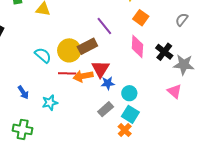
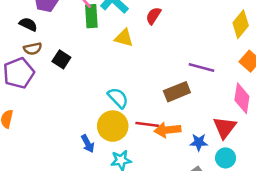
purple line: (104, 26) -> (201, 67), turned -42
yellow circle: (69, 50) -> (113, 126), moved
red triangle: (100, 69) -> (225, 127), moved

